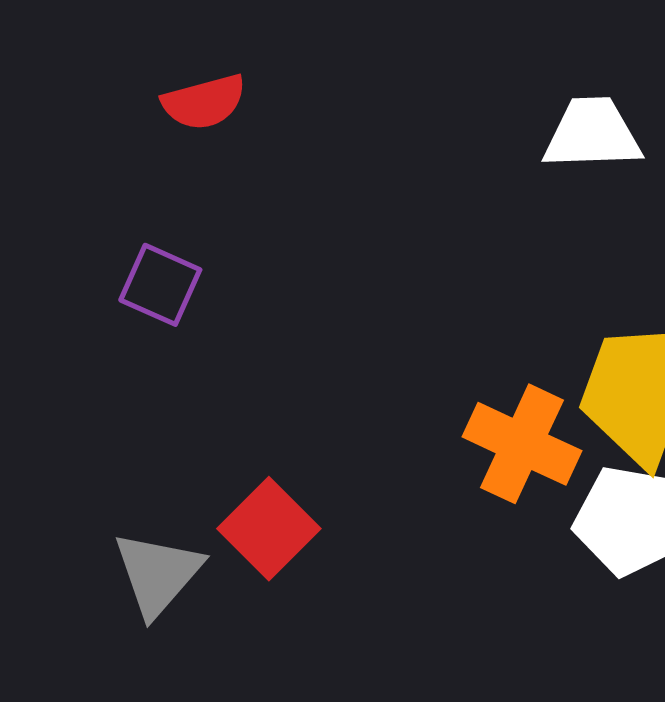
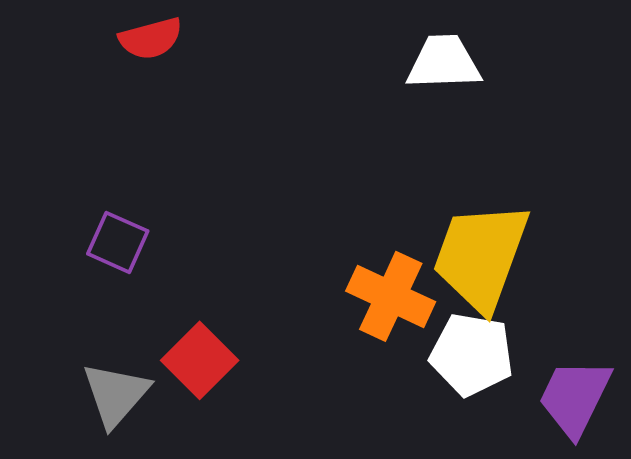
purple square: (160, 285) -> (118, 242), moved

